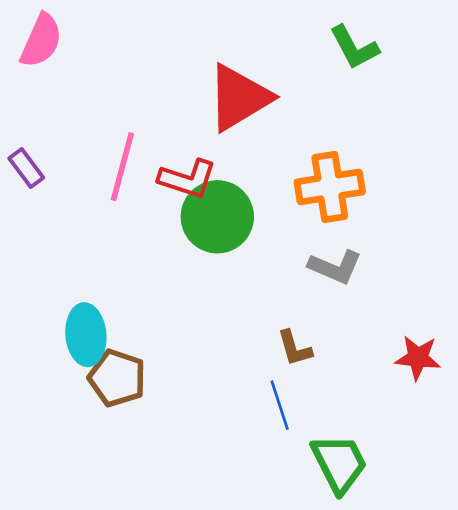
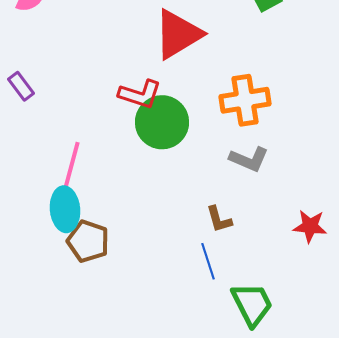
pink line: (122, 167) -> (71, 167), moved

